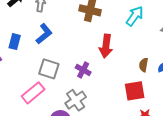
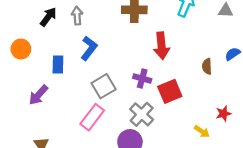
brown semicircle: (144, 65) -> (207, 66), moved
gray square: (49, 69) -> (104, 86), turned -35
red square: (135, 91) -> (170, 91), moved

